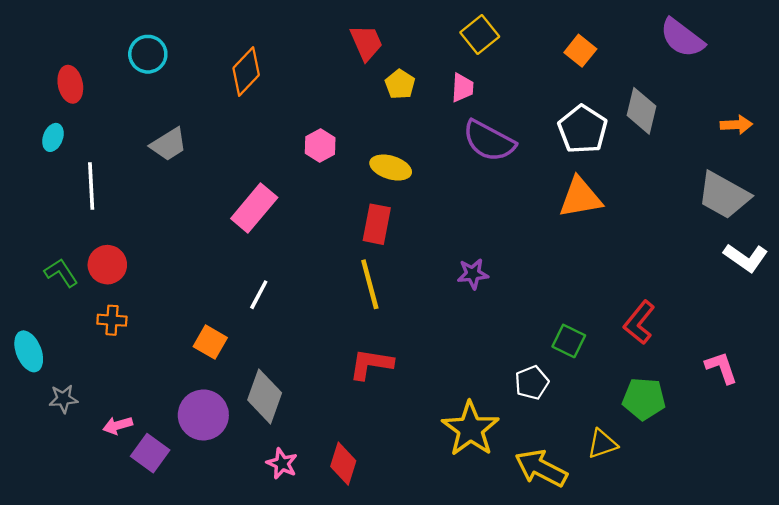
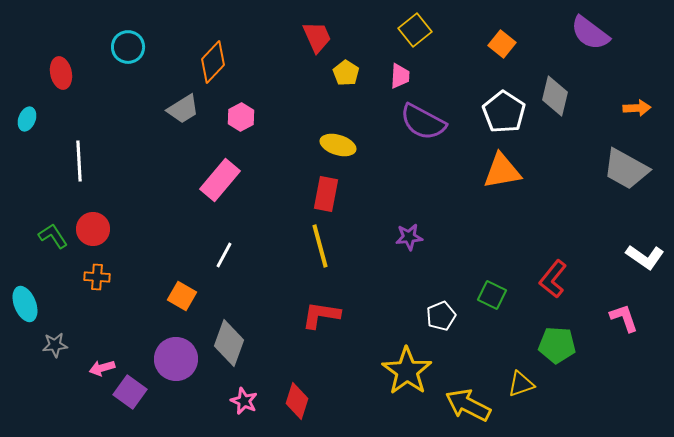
cyan ellipse: (53, 137) -> (27, 119), moved
gray trapezoid: (169, 144) -> (183, 109), moved
pink hexagon: (320, 146) -> (241, 117), moved
white L-shape: (746, 258) -> (645, 257), moved
white pentagon: (532, 383) -> (441, 316), moved

